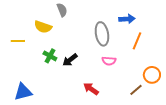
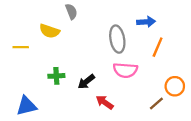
green cross: (50, 56) -> (56, 76), moved, turned -32
black arrow: (70, 60) -> (86, 82), moved
pink semicircle: (109, 61) -> (125, 70), size x1.5

